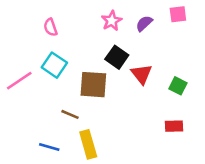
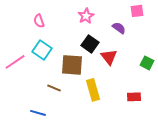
purple semicircle: (144, 23) -> (119, 28), moved, turned 80
green square: (178, 86) -> (147, 63), moved
yellow rectangle: (88, 144) -> (93, 90), moved

